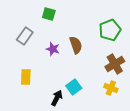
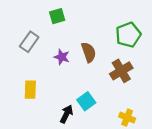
green square: (49, 14) -> (57, 16), turned -32
brown cross: (115, 64) -> (121, 71), moved
yellow cross: (111, 88) -> (127, 118), moved

